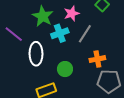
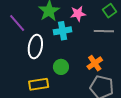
gray line: (85, 34) -> (104, 31), moved, turned 48
orange cross: (97, 59) -> (95, 63), turned -35

